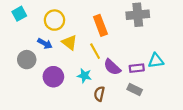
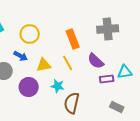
yellow triangle: (69, 43) -> (44, 65), moved, turned -49
purple semicircle: (112, 67) -> (96, 61), moved
gray rectangle: (135, 89) -> (117, 107), moved
brown semicircle: (99, 94) -> (72, 103), size x1.5

